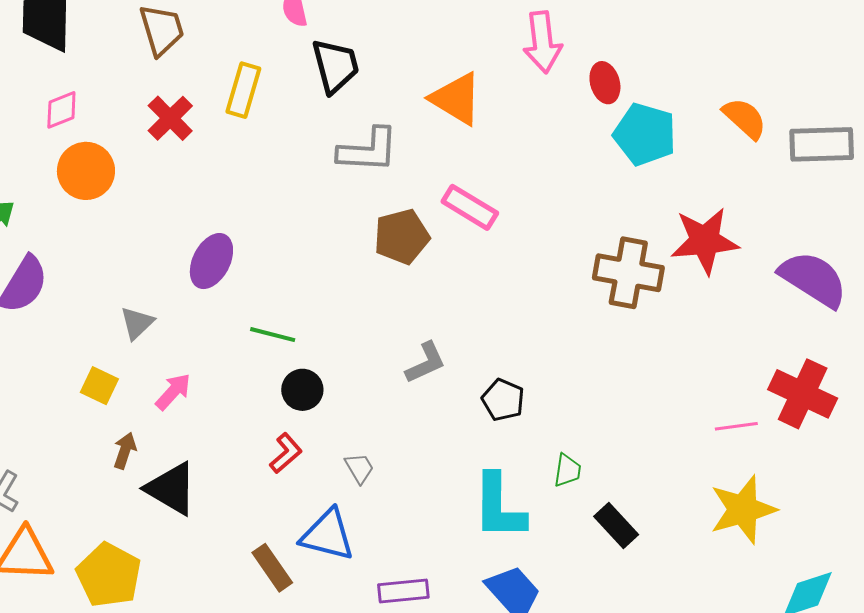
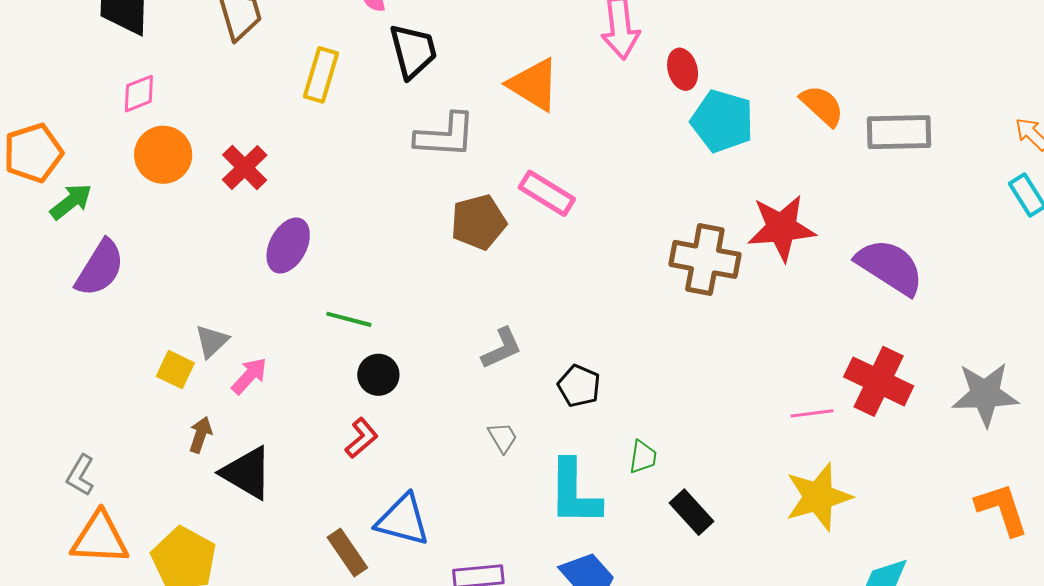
red cross: (170, 118) -> (245, 167), moved
gray triangle: (137, 323) -> (212, 341), moved
gray trapezoid: (359, 468) -> (503, 437), moved

